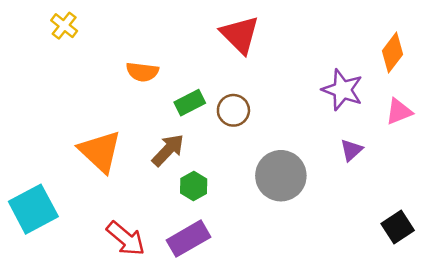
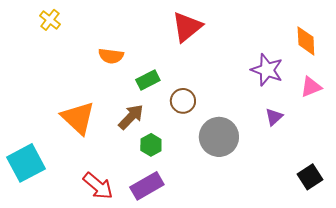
red triangle: (240, 35) -> (187, 27), turned 36
orange diamond: (392, 53) -> (306, 41), turned -40
brown circle: (233, 110) -> (183, 101), moved

